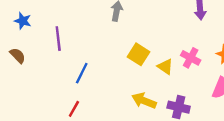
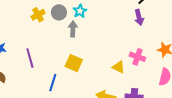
yellow square: (138, 54) -> (74, 63), moved

